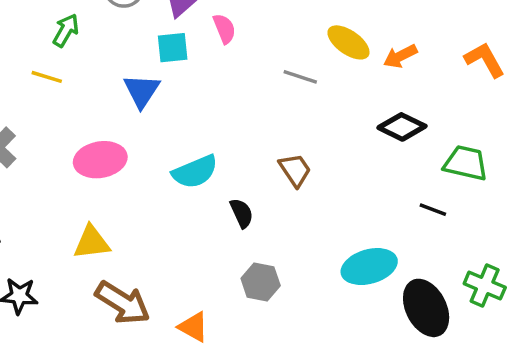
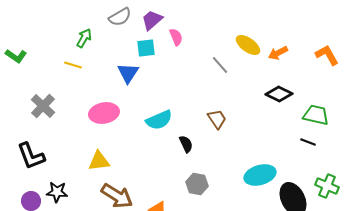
gray line: (300, 77) -> (220, 65), turned 30
black line: (433, 210) -> (308, 142), moved

